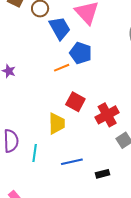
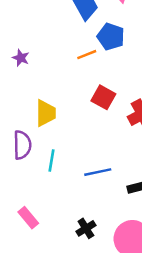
yellow trapezoid: (57, 124) -> (46, 113), moved

